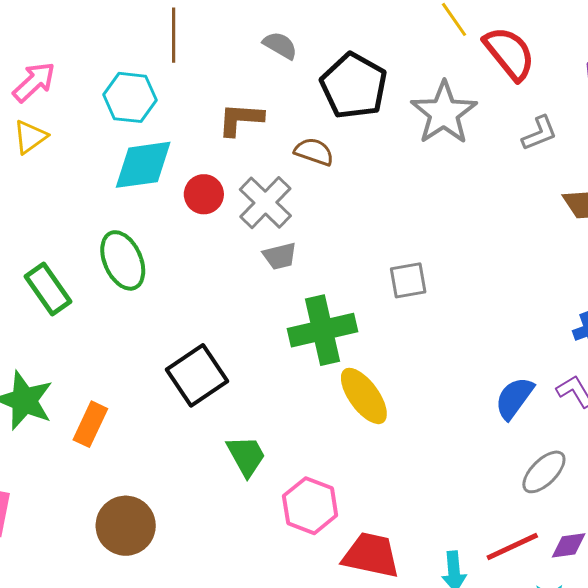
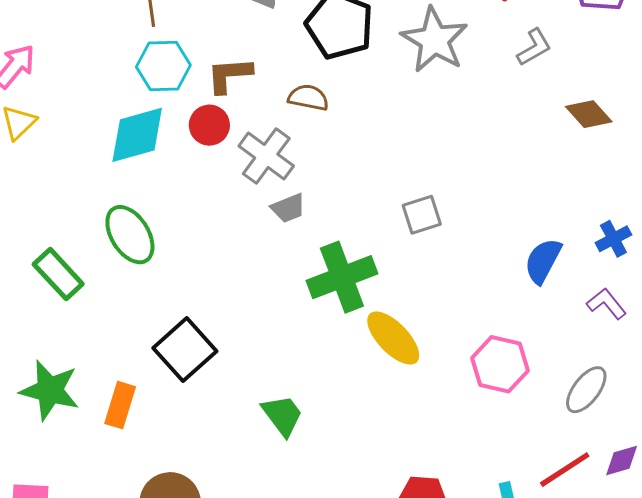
cyan hexagon: (130, 97) -> (163, 66), moved
red circle: (204, 194) -> (209, 125), moved
black square: (197, 375) -> (185, 350), moved
blue semicircle: (514, 398) -> (543, 261), moved
pink hexagon: (310, 506) -> (500, 364), moved

